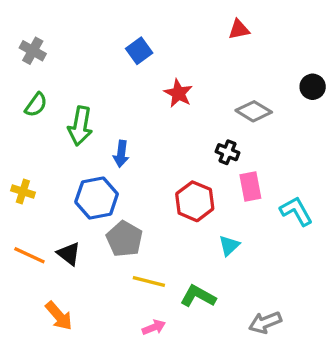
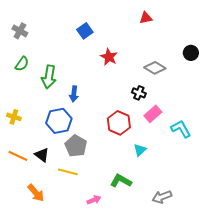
pink rectangle: (250, 187) -> (153, 114), turned 60
yellow line: (149, 282) -> (68, 172), moved

